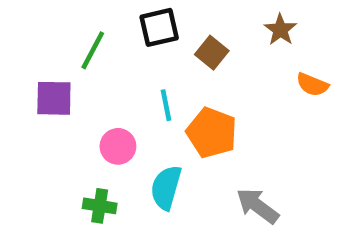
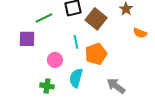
green line: (93, 50) -> (44, 18), turned 36
brown square: (212, 53) -> (96, 19), size x1.5
orange pentagon: (212, 133) -> (96, 54), turned 30

